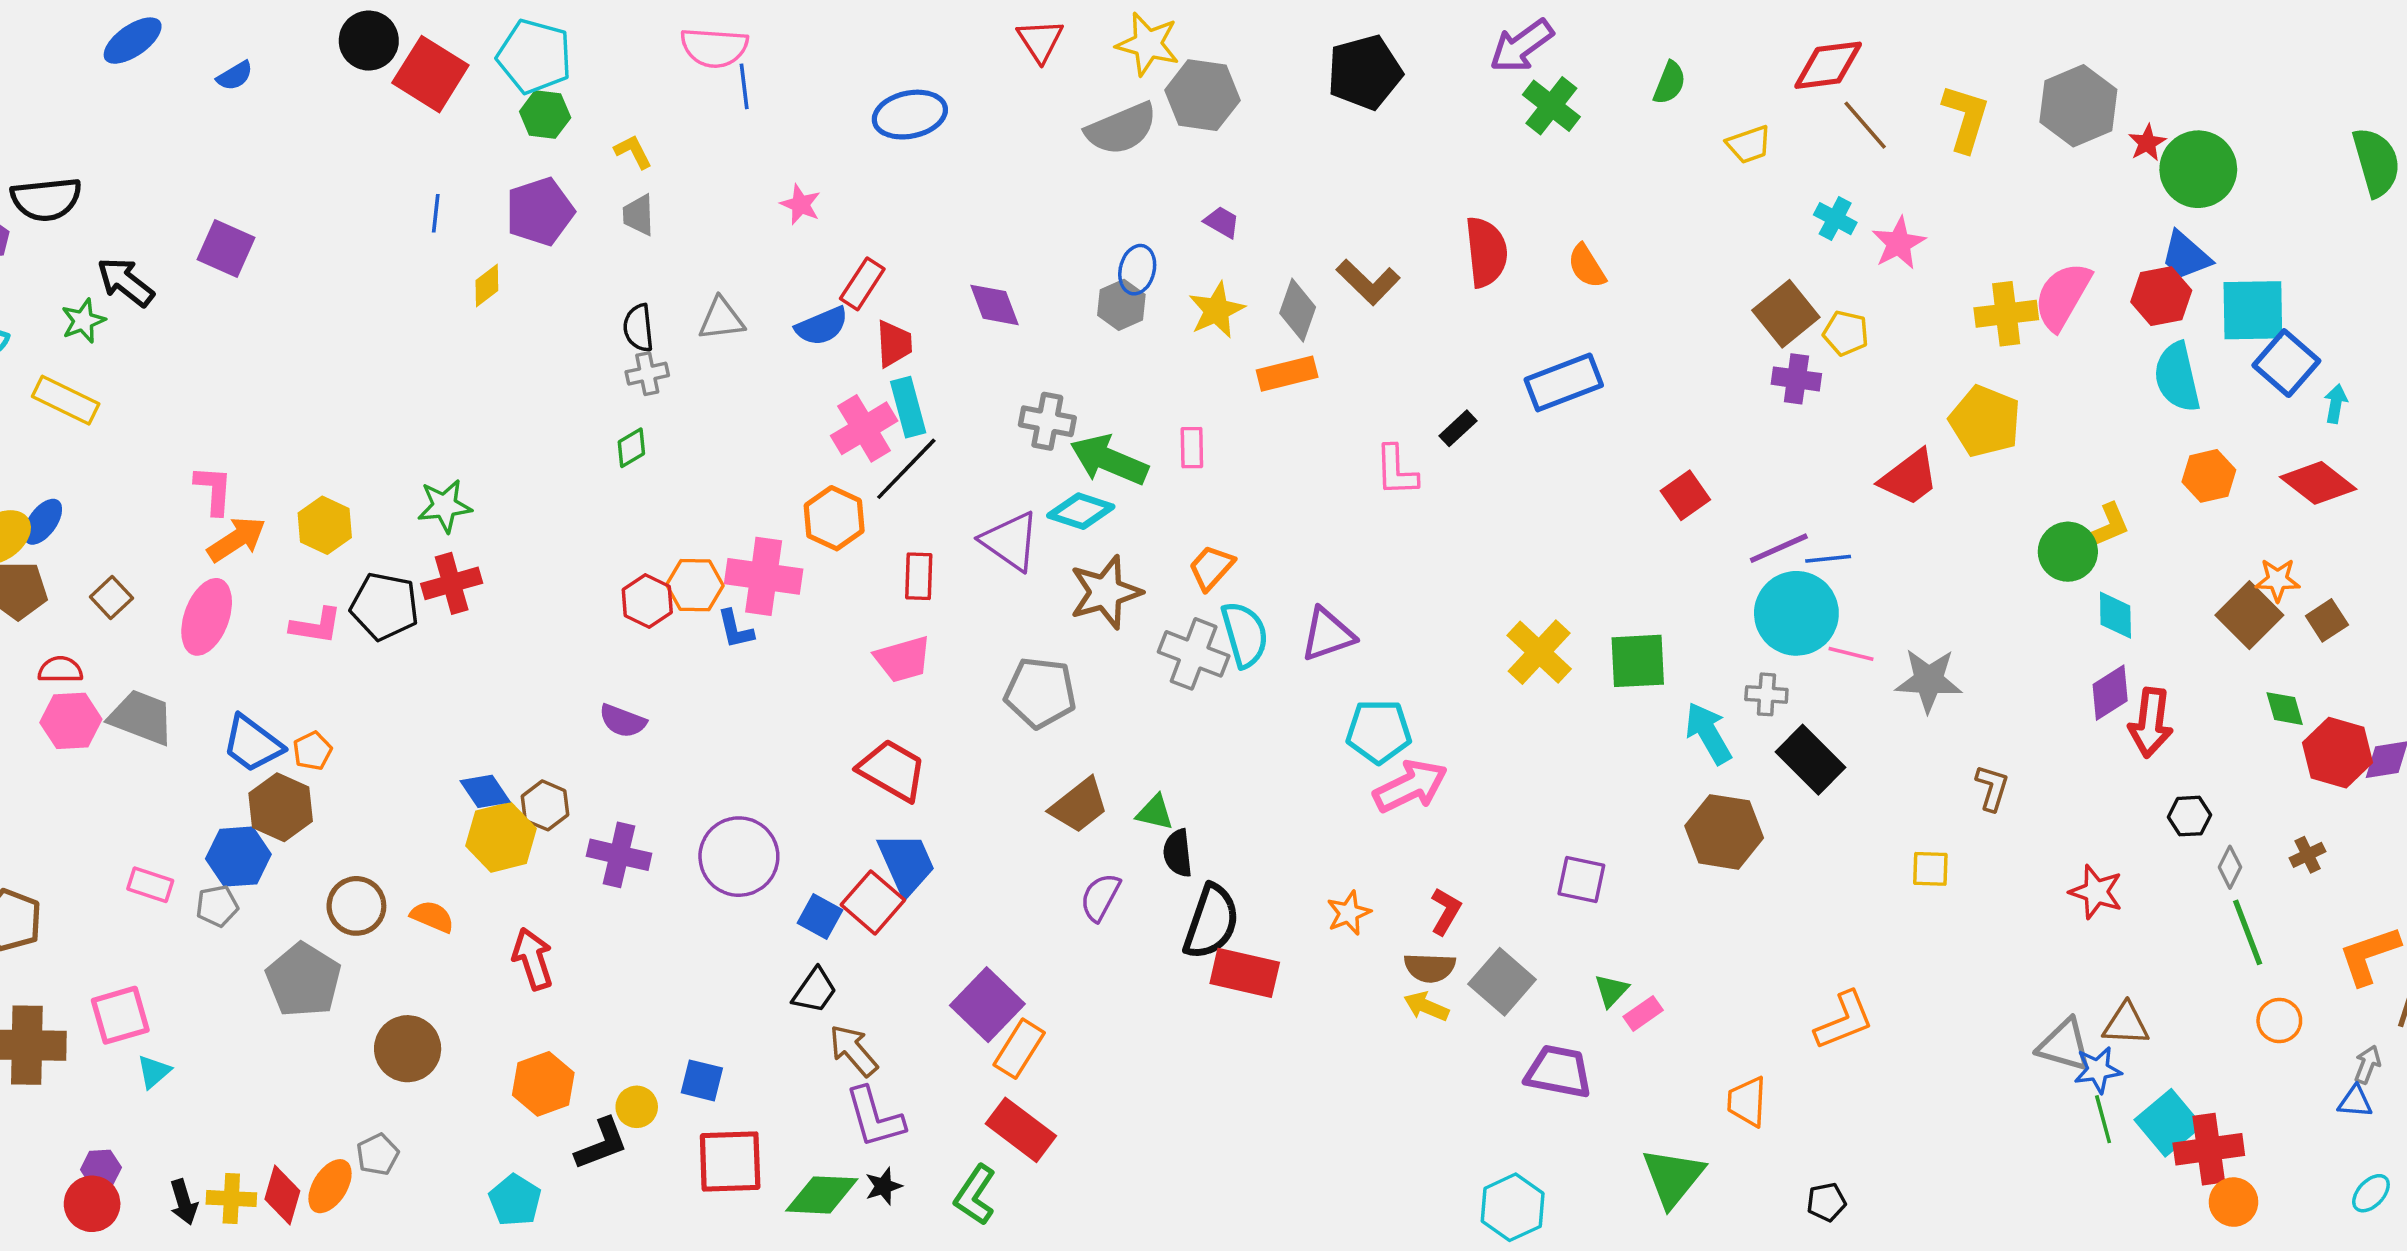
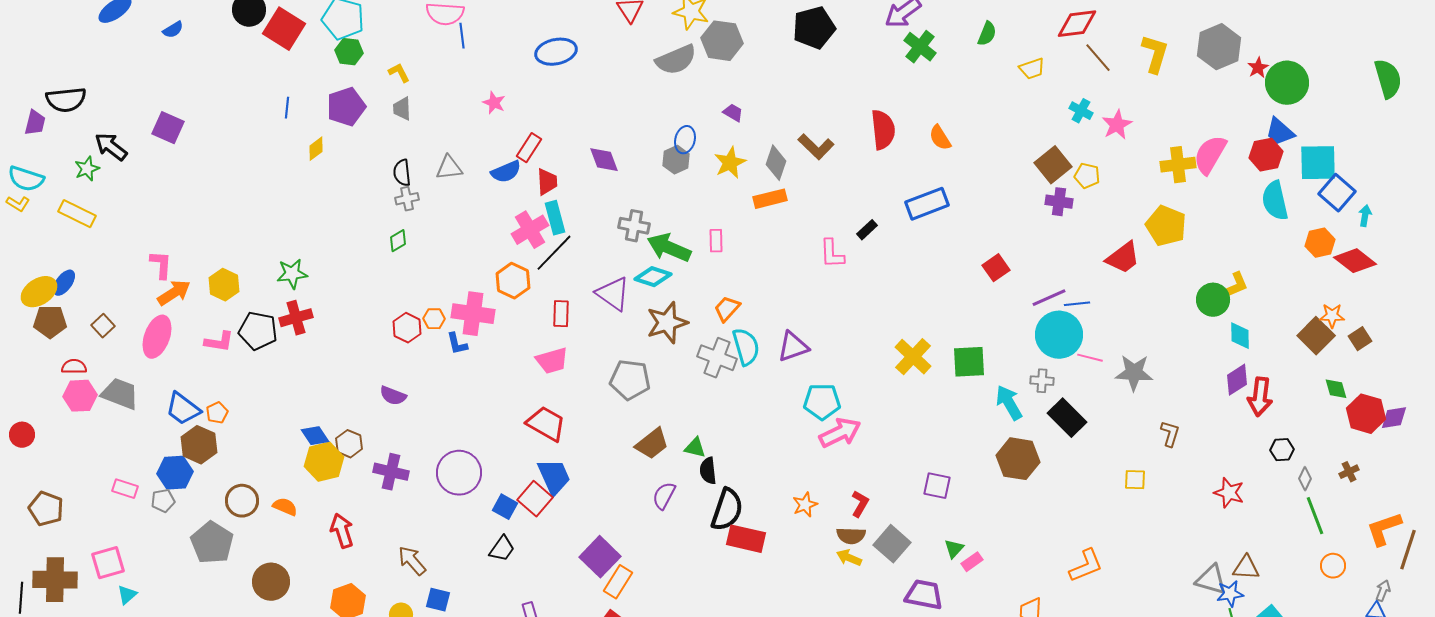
orange hexagon: (2209, 476) -> (1320, 243), moved
orange hexagon: (695, 585) -> (434, 319), size x0.7
brown arrow: (853, 1050) -> (412, 561), moved

